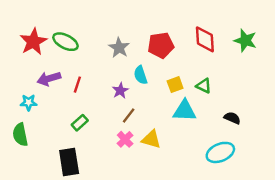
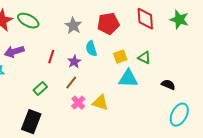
red line: (77, 85) -> (51, 57), moved
brown line: (129, 116) -> (71, 83), moved
cyan ellipse: (220, 152) -> (179, 115), moved, turned -40
black rectangle: (69, 162) -> (31, 122), turned 30

